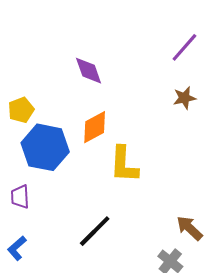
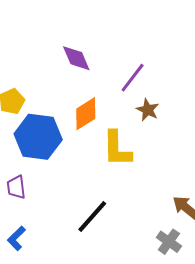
purple line: (184, 47) -> (133, 78), moved
brown star: (184, 98) -> (148, 110), moved, turned -30

